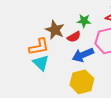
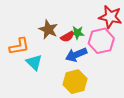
green star: (84, 21) -> (77, 33), moved
orange L-shape: (39, 47) -> (19, 46), moved

